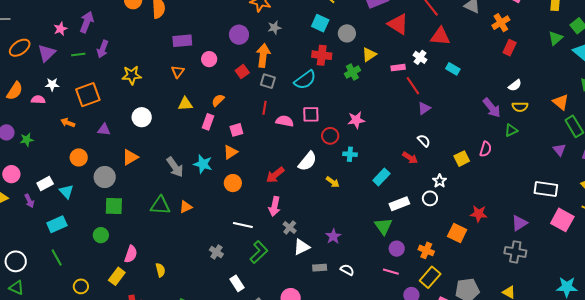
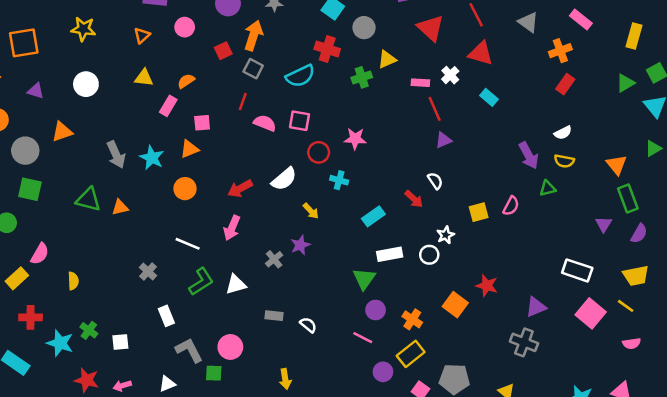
gray cross: (290, 227) -> (274, 259), moved
purple star: (333, 236) -> (300, 245), moved
white triangle: (302, 247) -> (236, 284), moved

